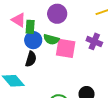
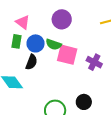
green rectangle: (30, 27) -> (17, 41), moved
purple cross: (94, 41) -> (94, 62), moved

